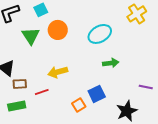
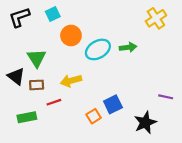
cyan ellipse: (100, 34) -> (98, 49), moved
green triangle: (31, 36) -> (37, 58), moved
green arrow: (111, 63) -> (128, 47), moved
brown rectangle: (20, 84) -> (37, 85), moved

